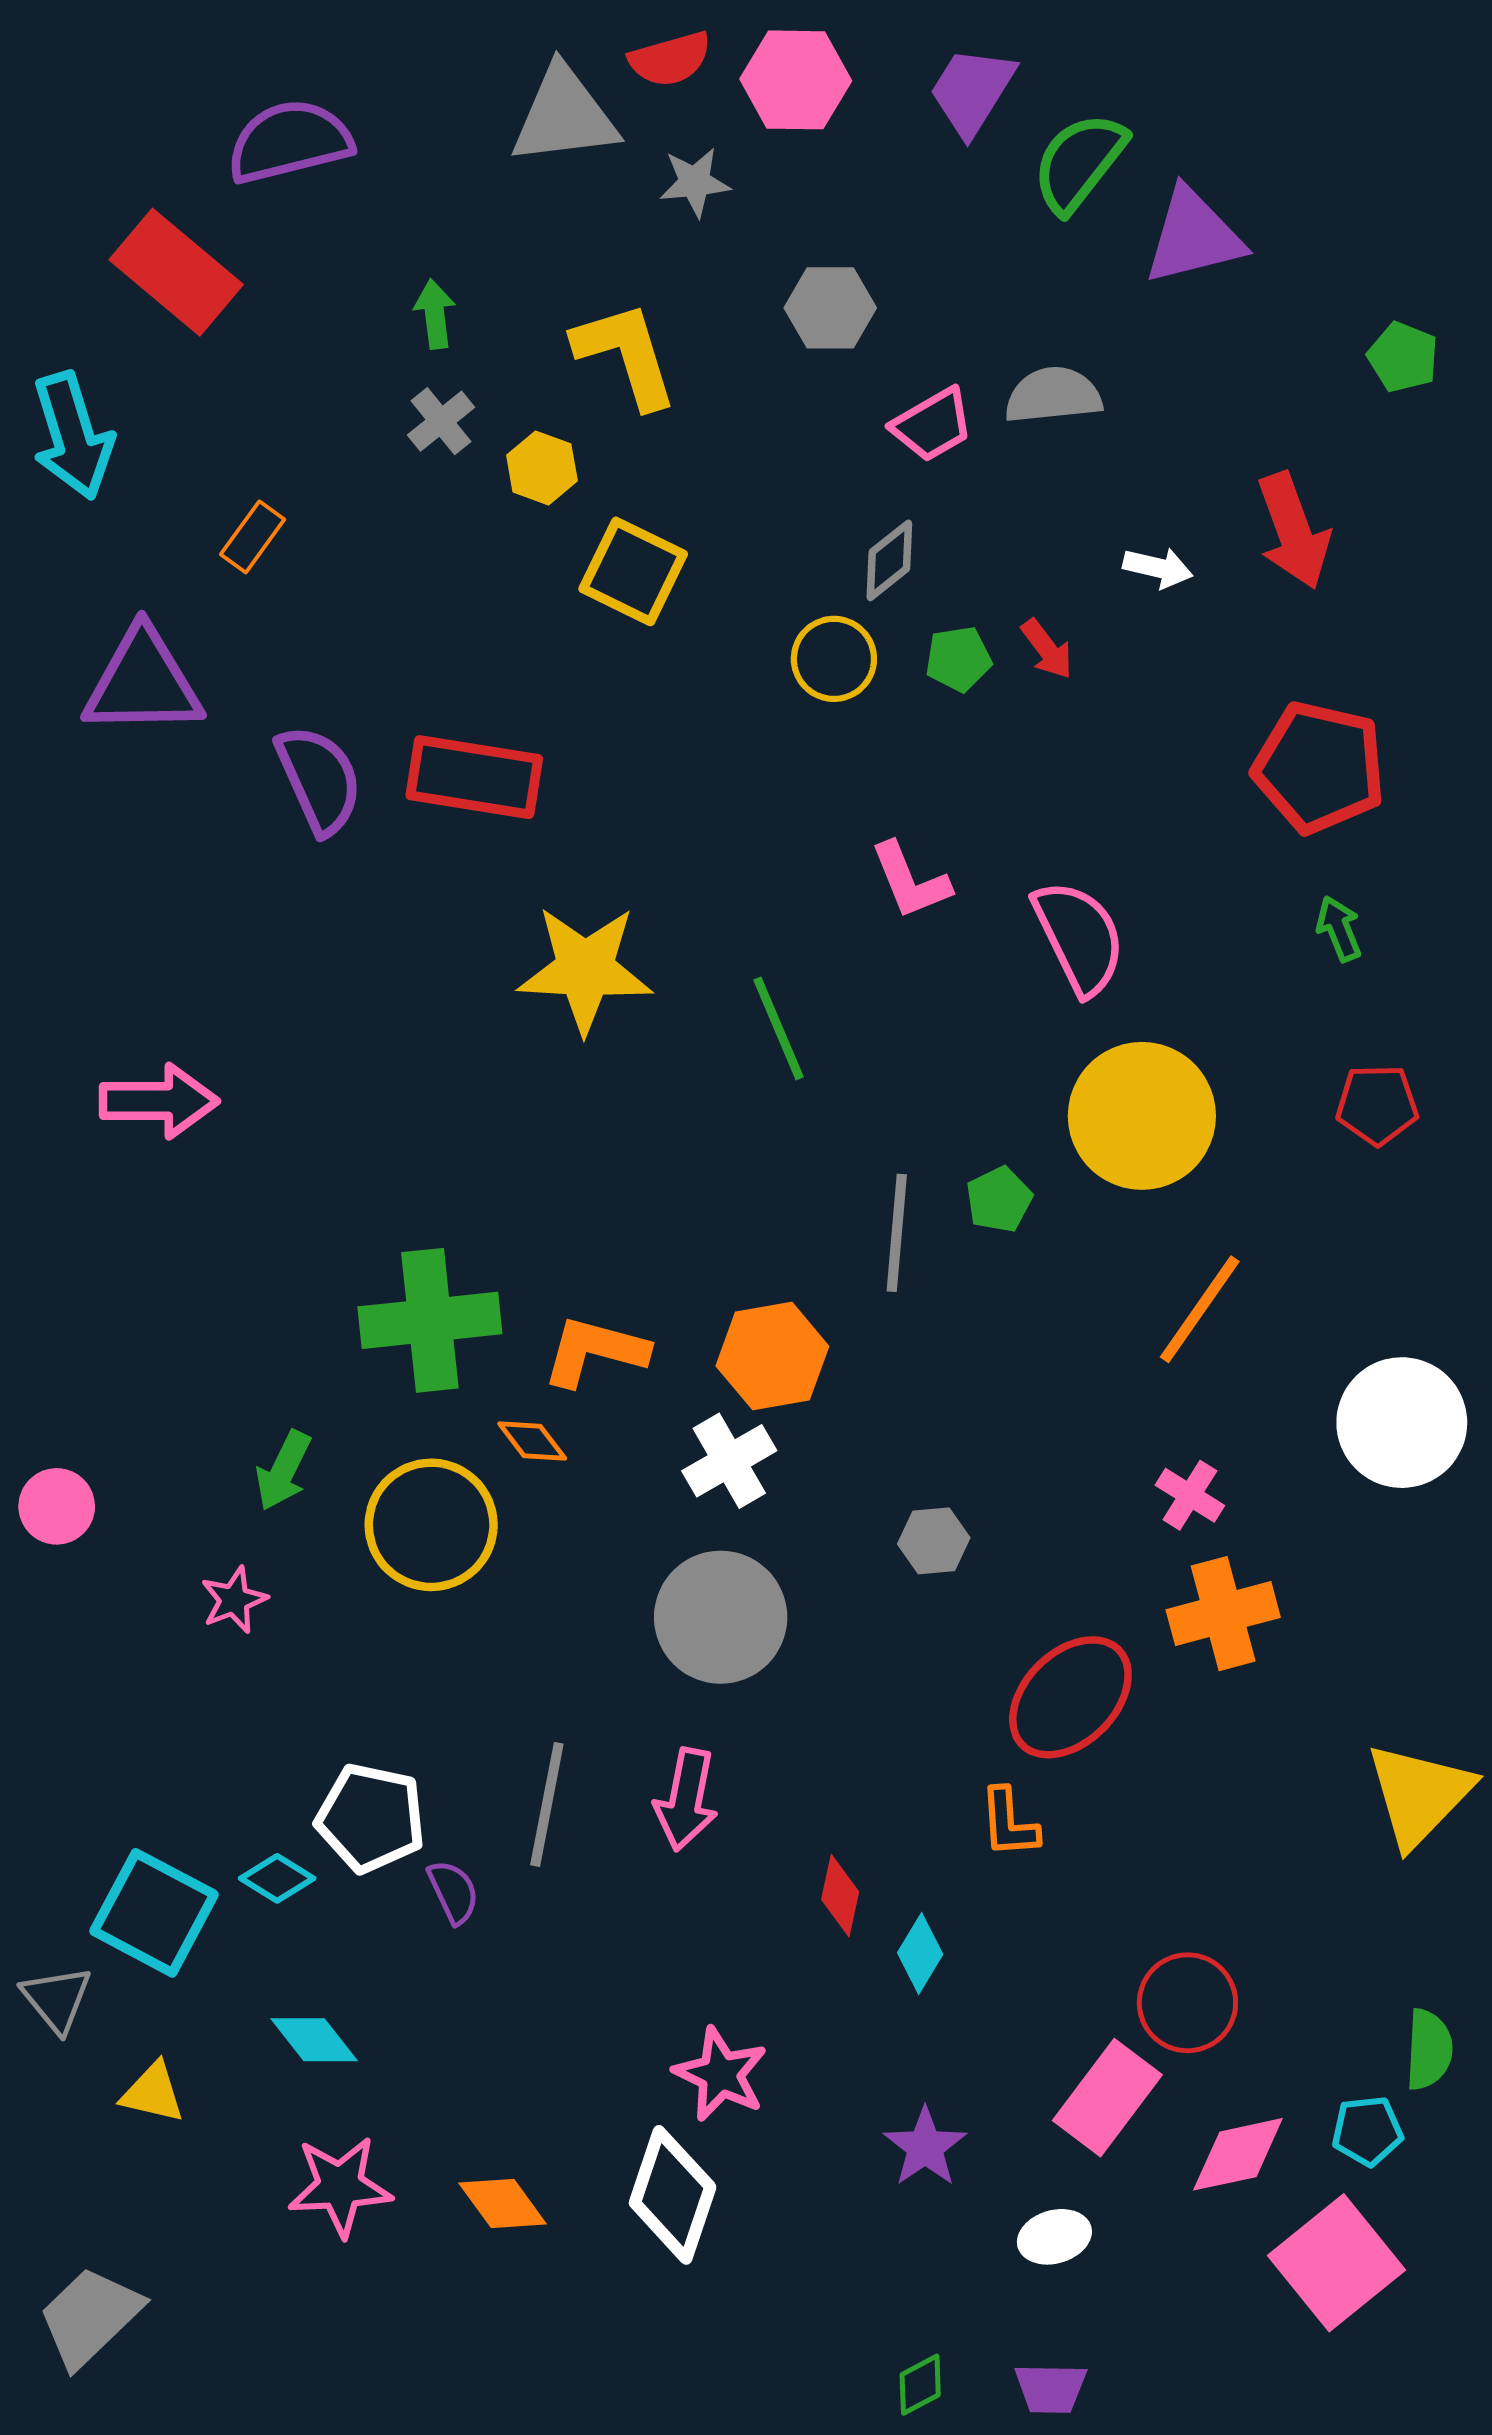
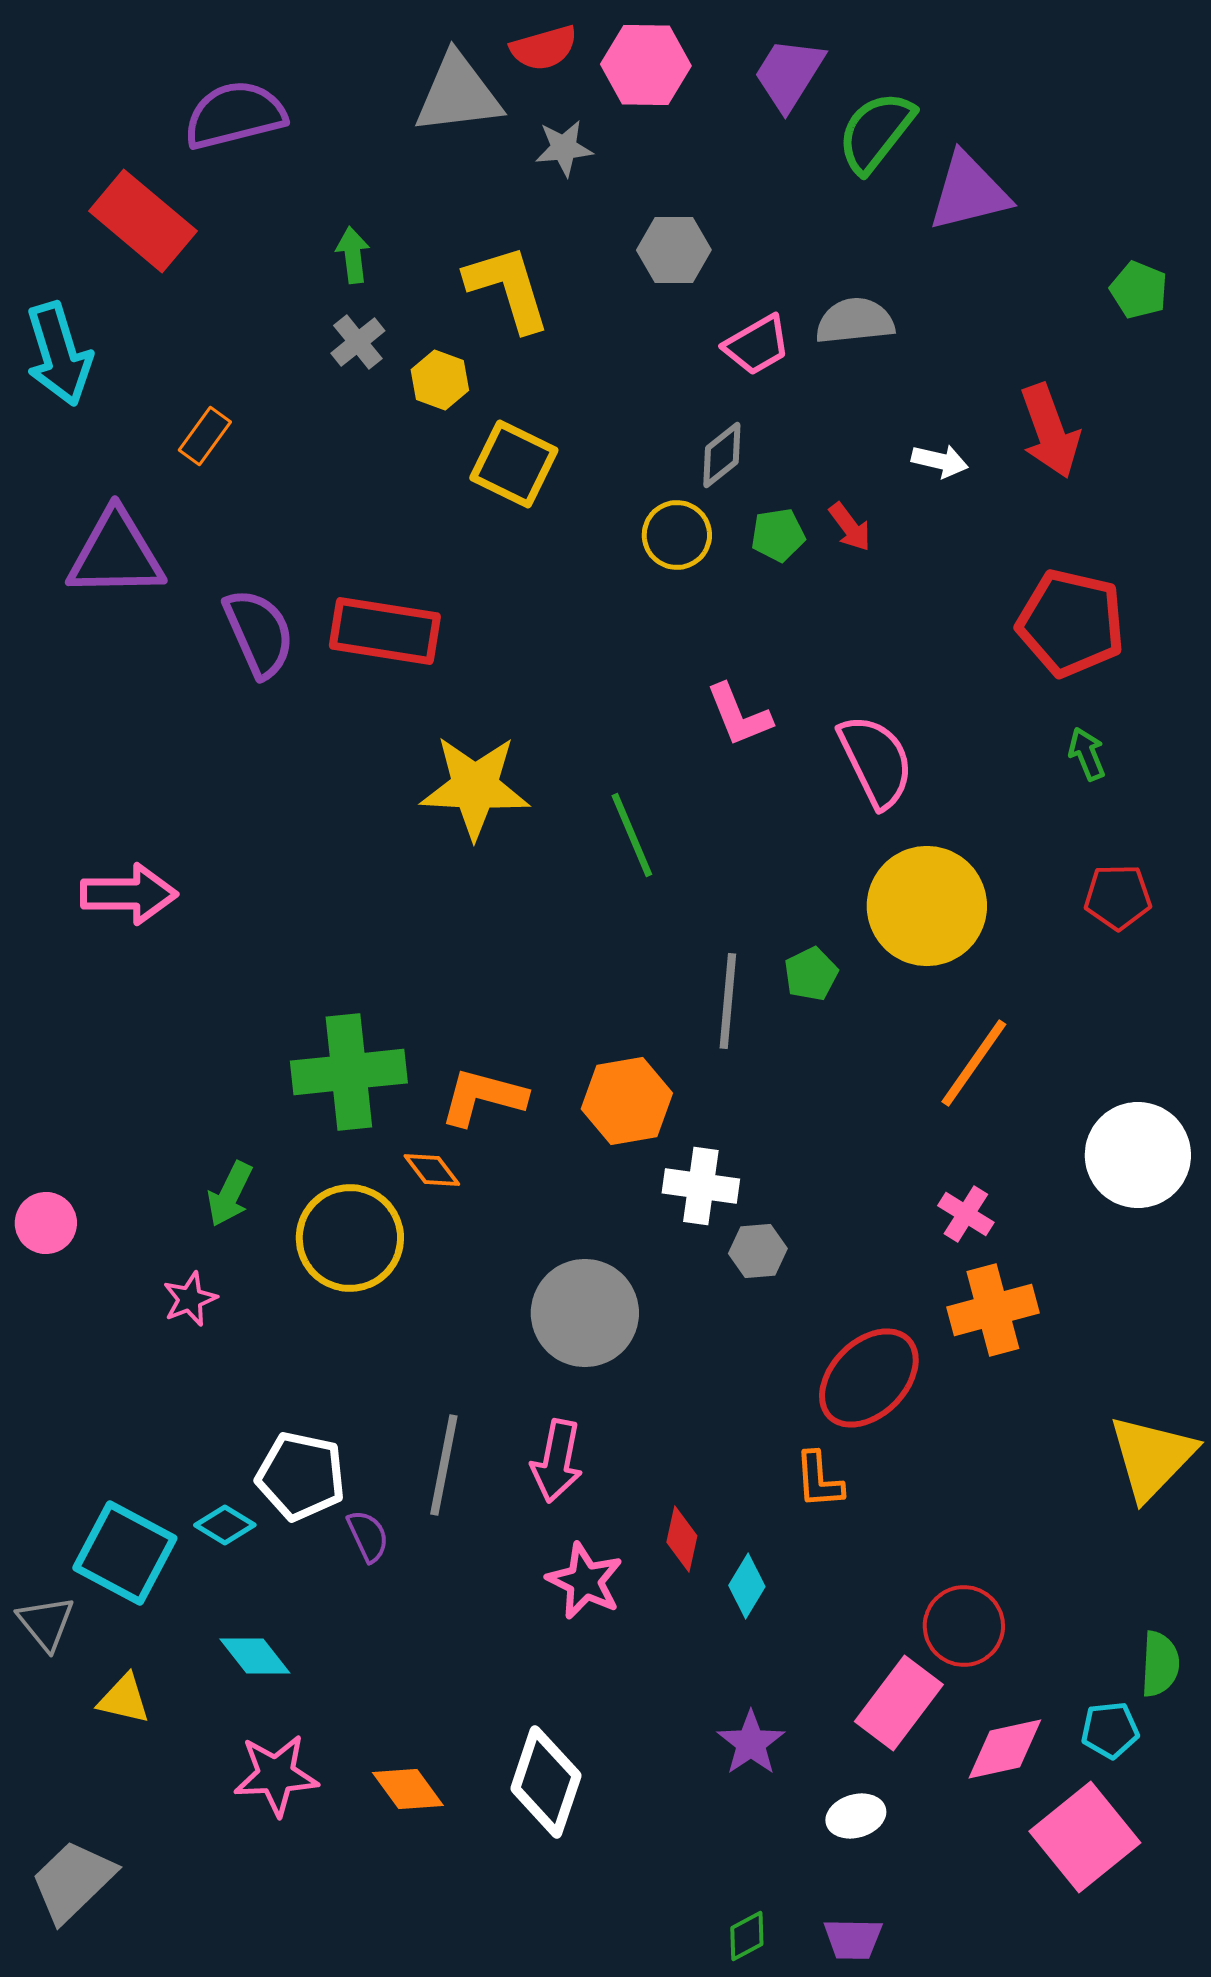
white cross: (729, 1461) -> (701, 1186), moved, turned 38
pink star: (721, 2074) -> (585, 1581), moved

